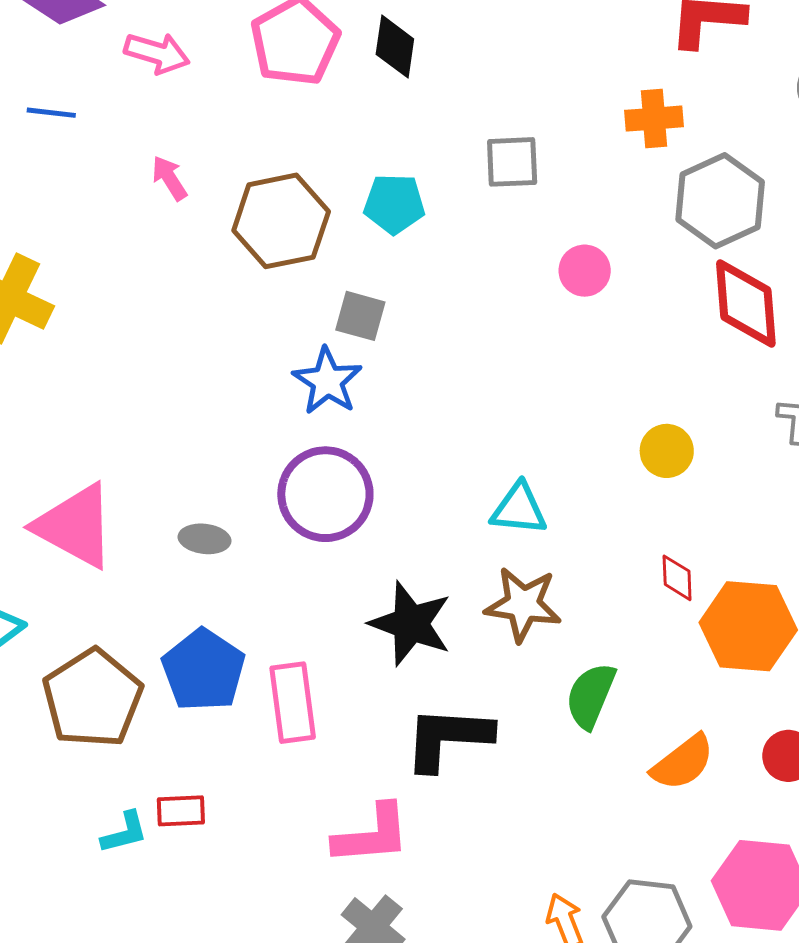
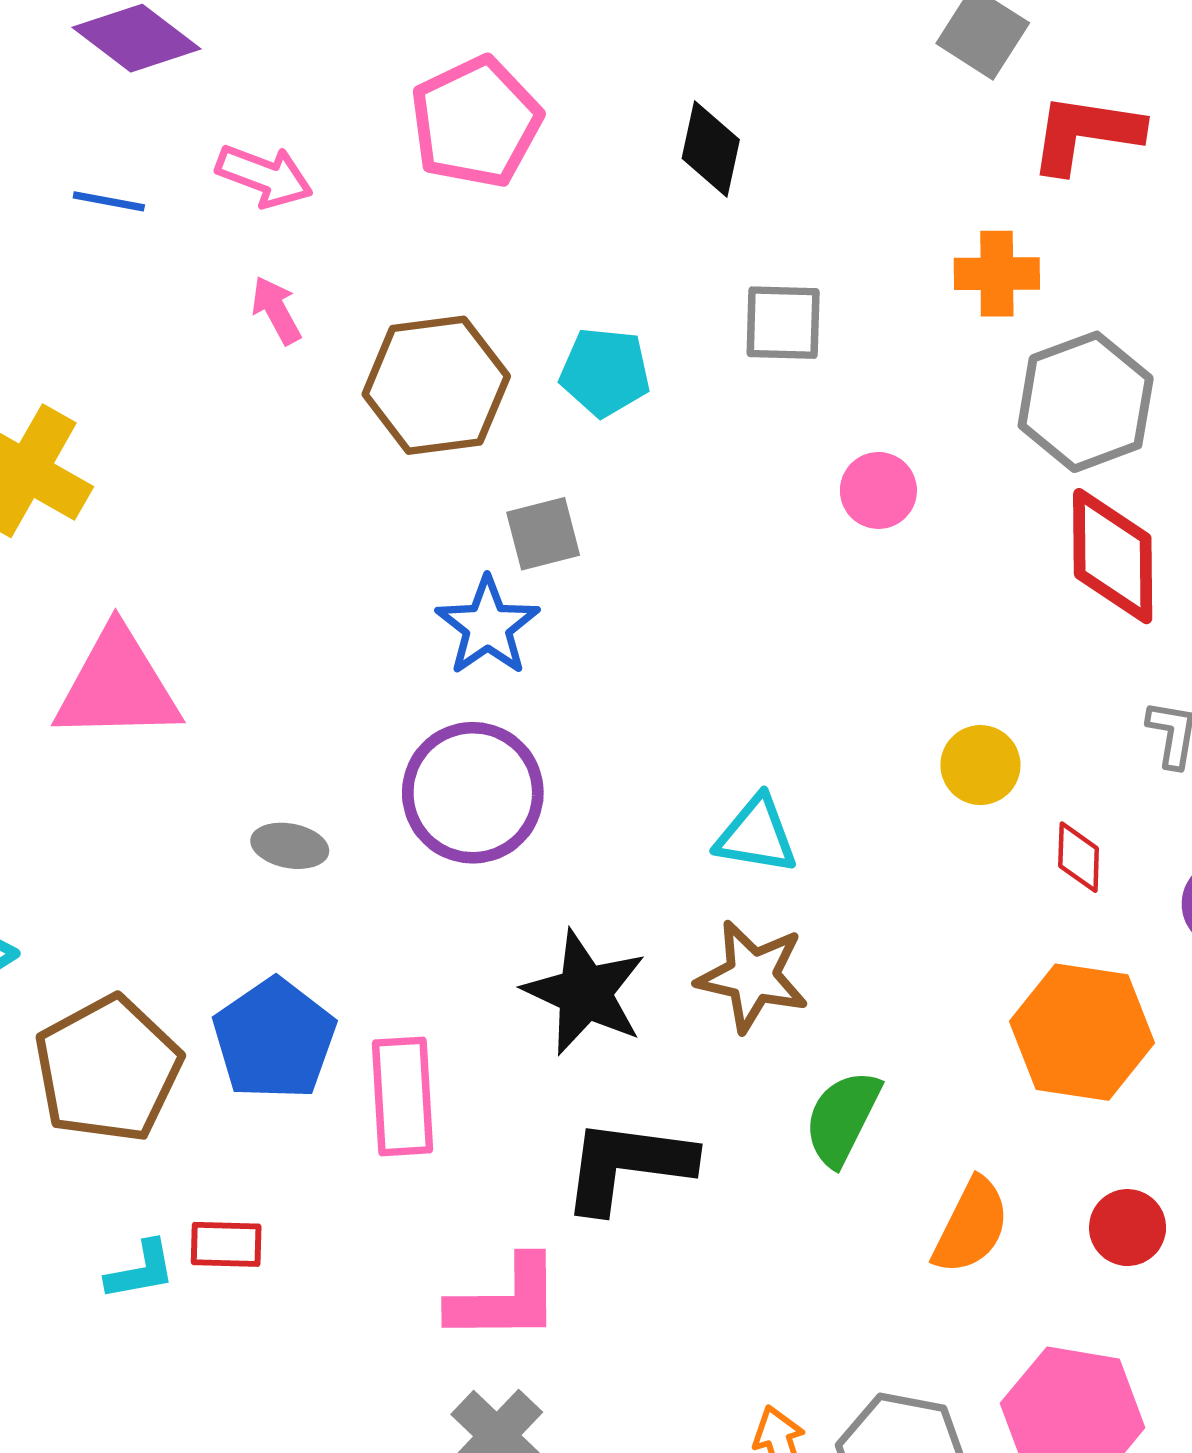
black diamond: (395, 47) -> (711, 149), moved
pink arrow: (157, 53) -> (264, 176), moved
gray square: (360, 316) -> (543, 534), turned -34
pink triangle: (75, 526) -> (117, 686), moved, turned -34
red diamond: (677, 578) -> (1079, 857), moved
orange semicircle: (683, 762) -> (971, 1226), turned -30

